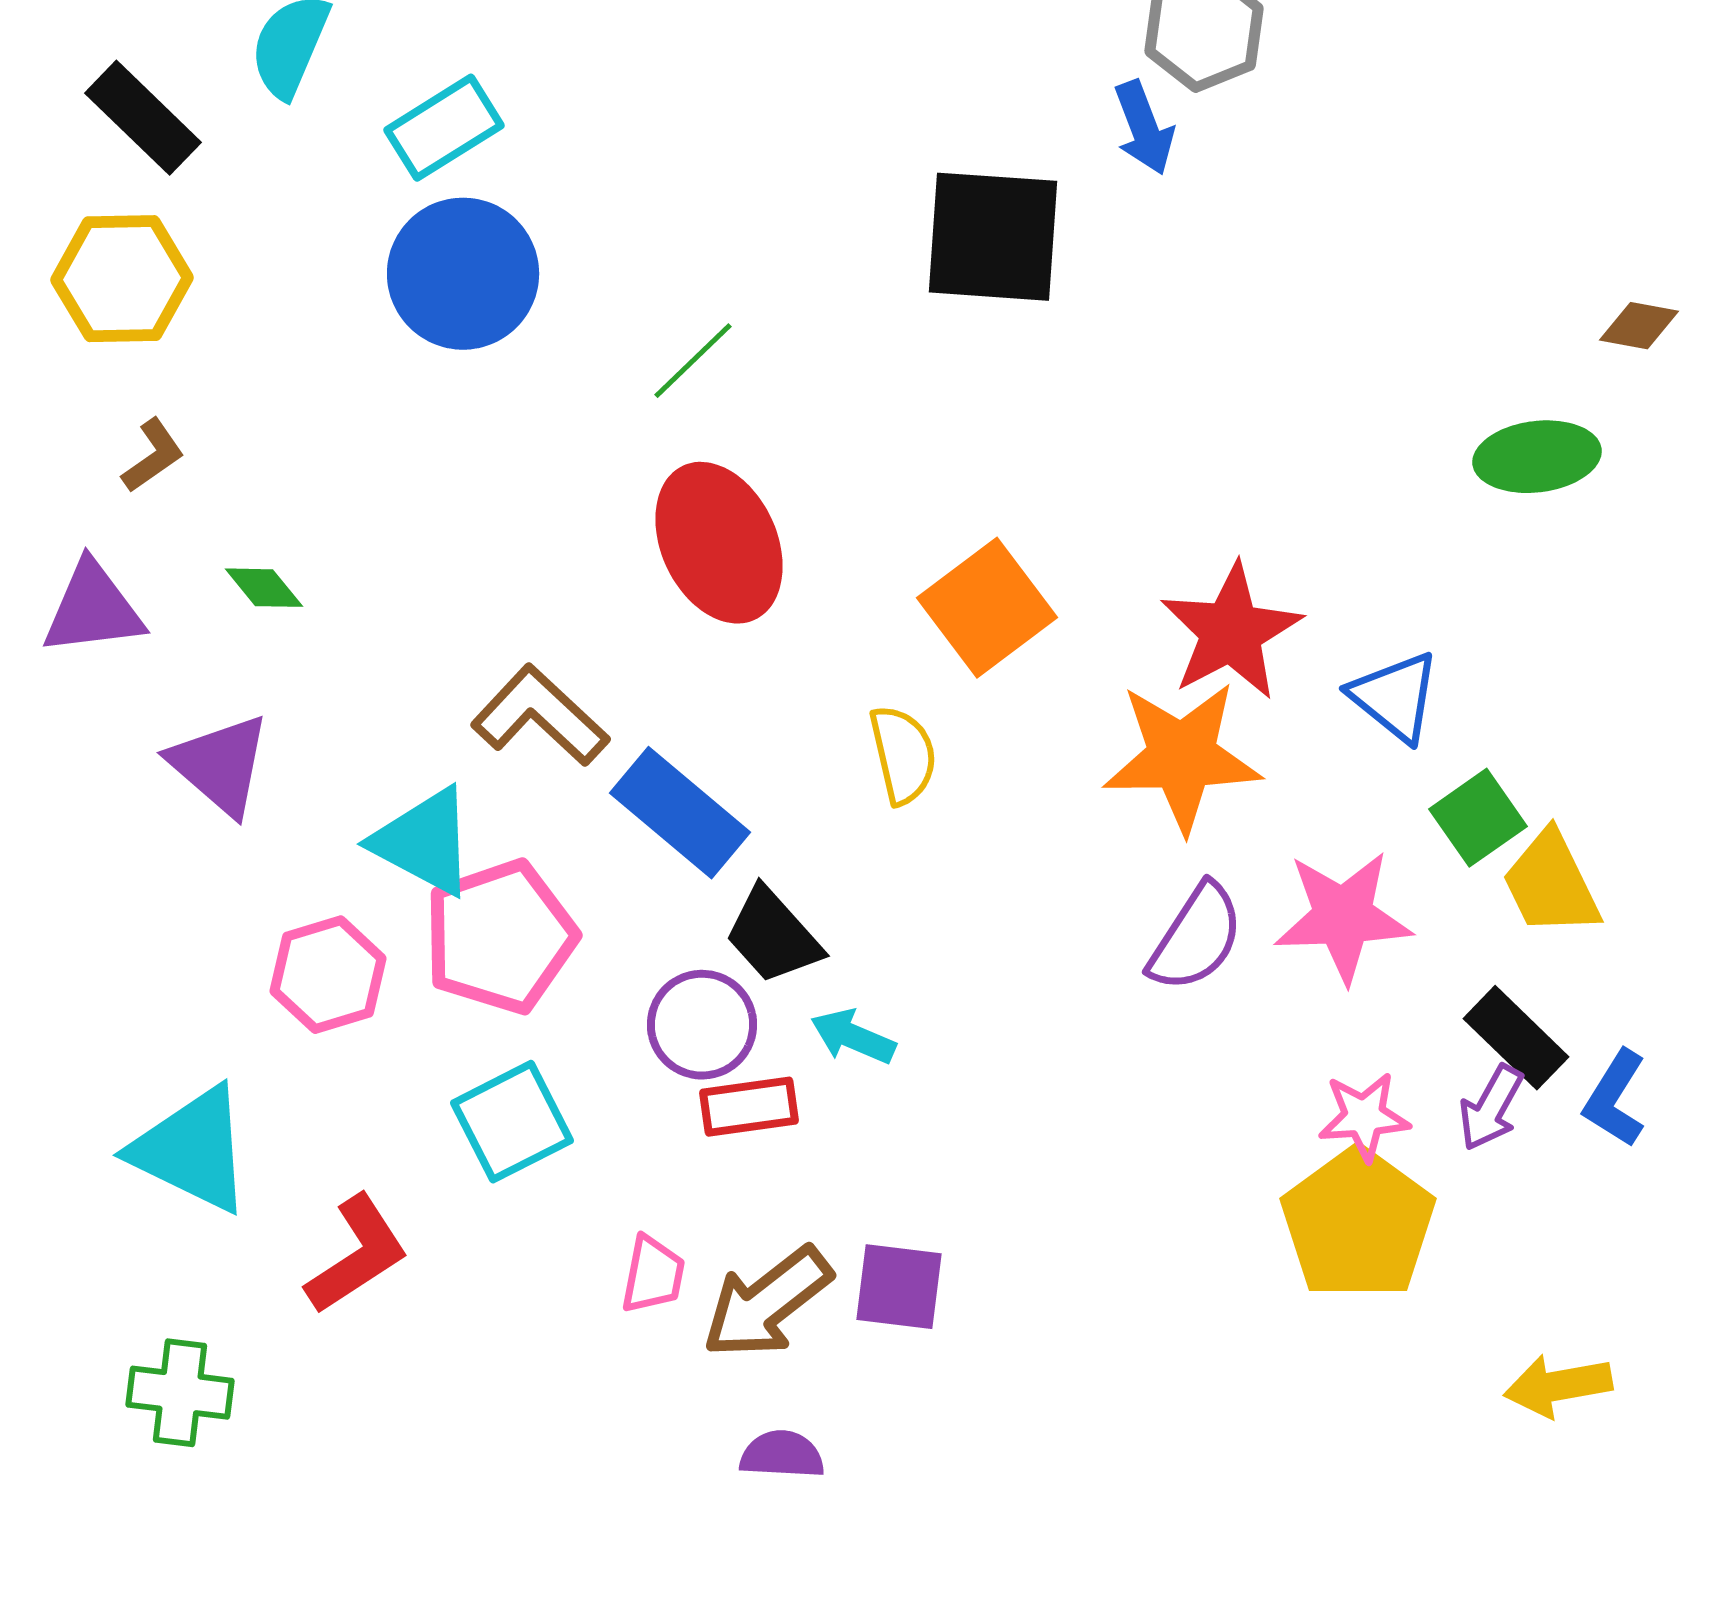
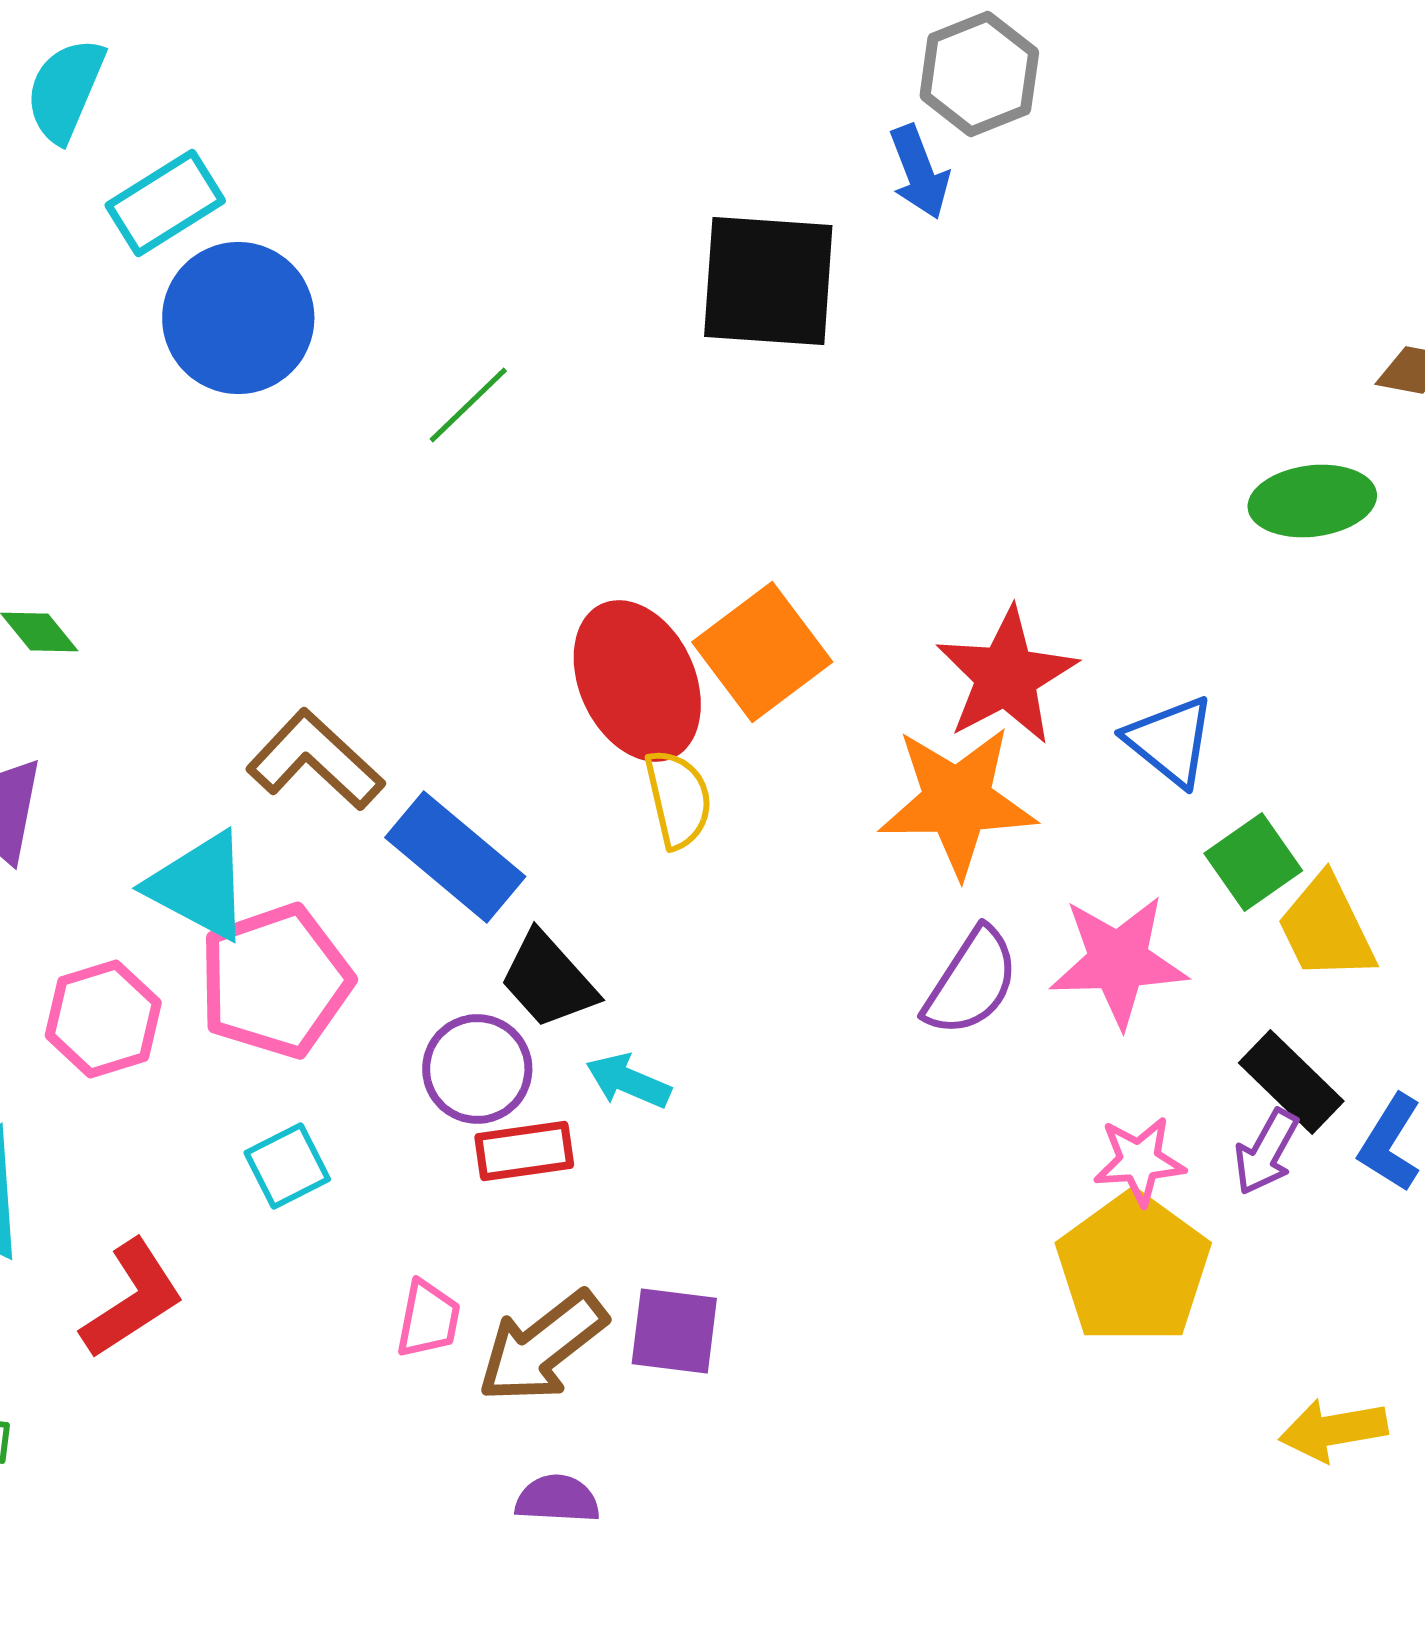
cyan rectangle: (444, 128) -> (165, 203), moved
red ellipse: (719, 543) -> (637, 681), moved
cyan square: (512, 1122) -> (287, 1166), size x0.7

